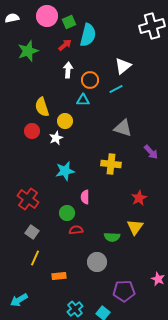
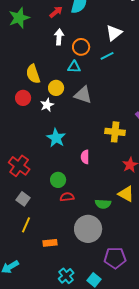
gray triangle: (123, 128) -> (83, 95), moved
yellow cross: (111, 164) -> (115, 132), moved
cyan star: (65, 171) -> (56, 138), turned -30
pink semicircle: (85, 197) -> (85, 157), moved
yellow triangle: (135, 227) -> (126, 194), turned -36
gray circle: (97, 262) -> (88, 229), size x1.4

